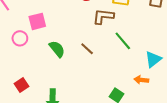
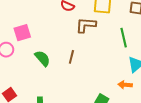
green line: (123, 41) -> (124, 38), moved, turned 30
brown line: (87, 49) -> (71, 57), turned 64

